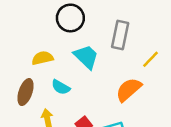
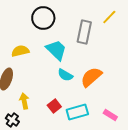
yellow line: (150, 59) -> (109, 17), moved
cyan semicircle: (61, 87) -> (65, 75), moved

